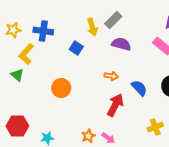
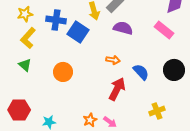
yellow star: (13, 30) -> (25, 14), moved
blue cross: (43, 31) -> (56, 20), moved
blue square: (76, 48) -> (78, 32), size x1.5
green triangle: (17, 75) -> (25, 65), moved

